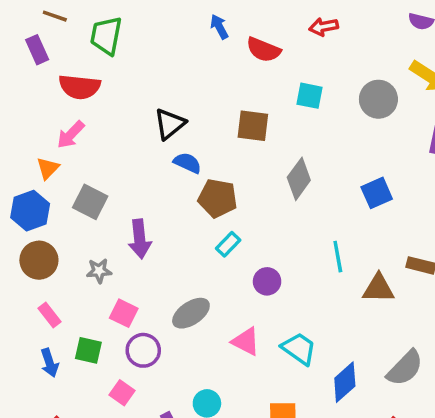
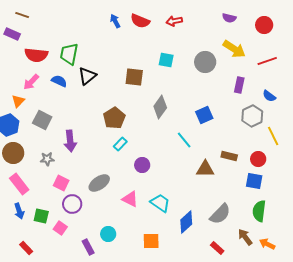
green trapezoid: (106, 36) -> (69, 54), moved
purple rectangle: (37, 50) -> (12, 34), turned -42
red semicircle: (263, 50) -> (140, 21), moved
blue semicircle: (187, 163) -> (59, 81), moved
brown pentagon: (218, 198) -> (114, 118), turned 30
cyan line: (338, 257) -> (184, 140), moved, turned -30
pink rectangle: (50, 315) -> (19, 184), size x1.5
green square: (88, 350) -> (41, 216), moved

